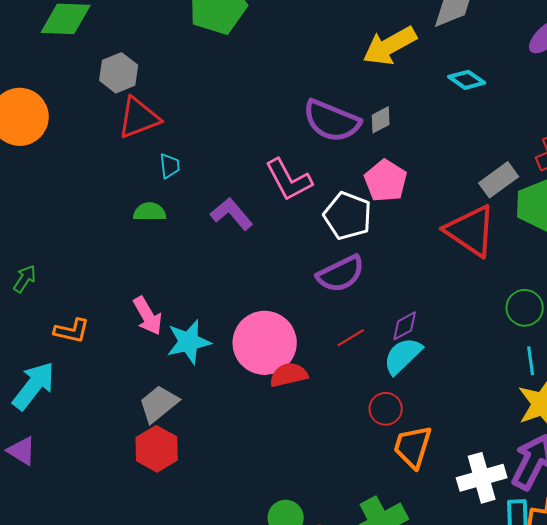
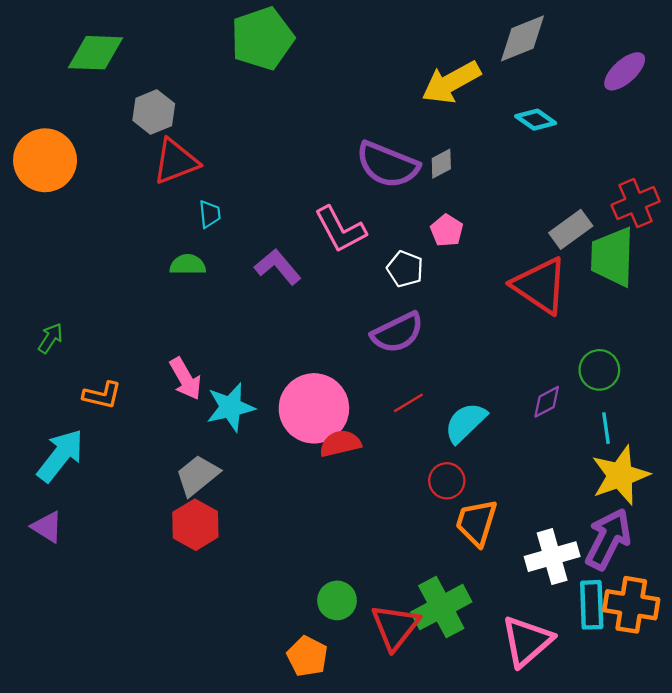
pink pentagon: (386, 181) -> (447, 231), size x0.7
white pentagon: (348, 216) -> (405, 269), size x0.7
purple diamond: (405, 326) -> (547, 402), moved

